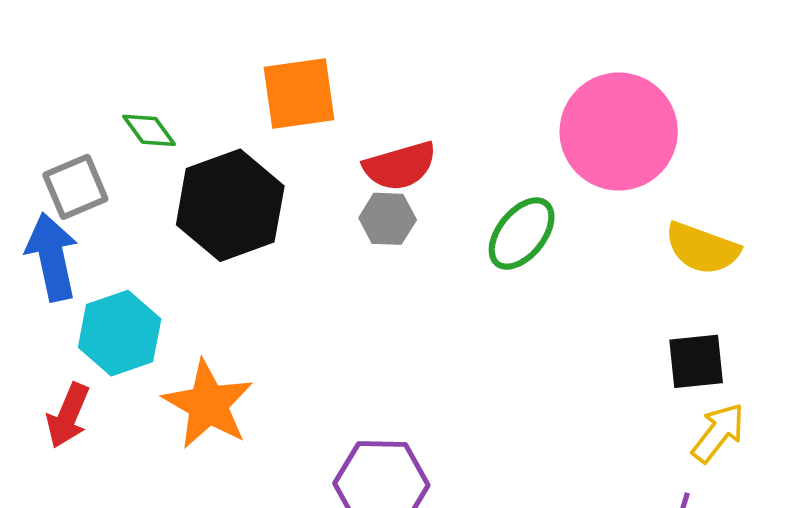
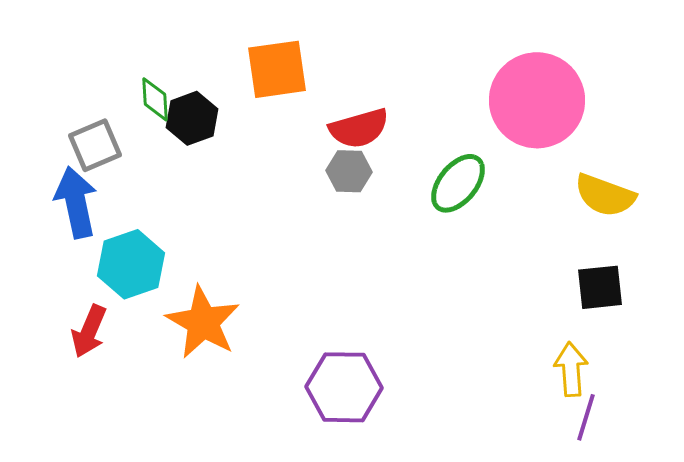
green diamond: (149, 130) -> (155, 99), turned 33
black hexagon: (230, 205) -> (192, 118), moved, size x0.6
yellow arrow: (718, 433) -> (571, 369), moved, turned -42

